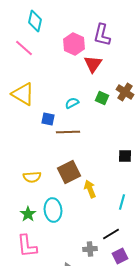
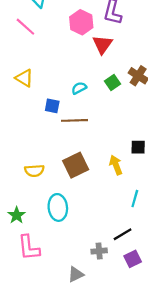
yellow triangle: (23, 94) -> (24, 78), size x0.7
green square: (102, 98) -> (113, 82), turned 32
yellow arrow: (90, 189) -> (116, 165), moved
green star: (28, 214) -> (17, 215), moved

